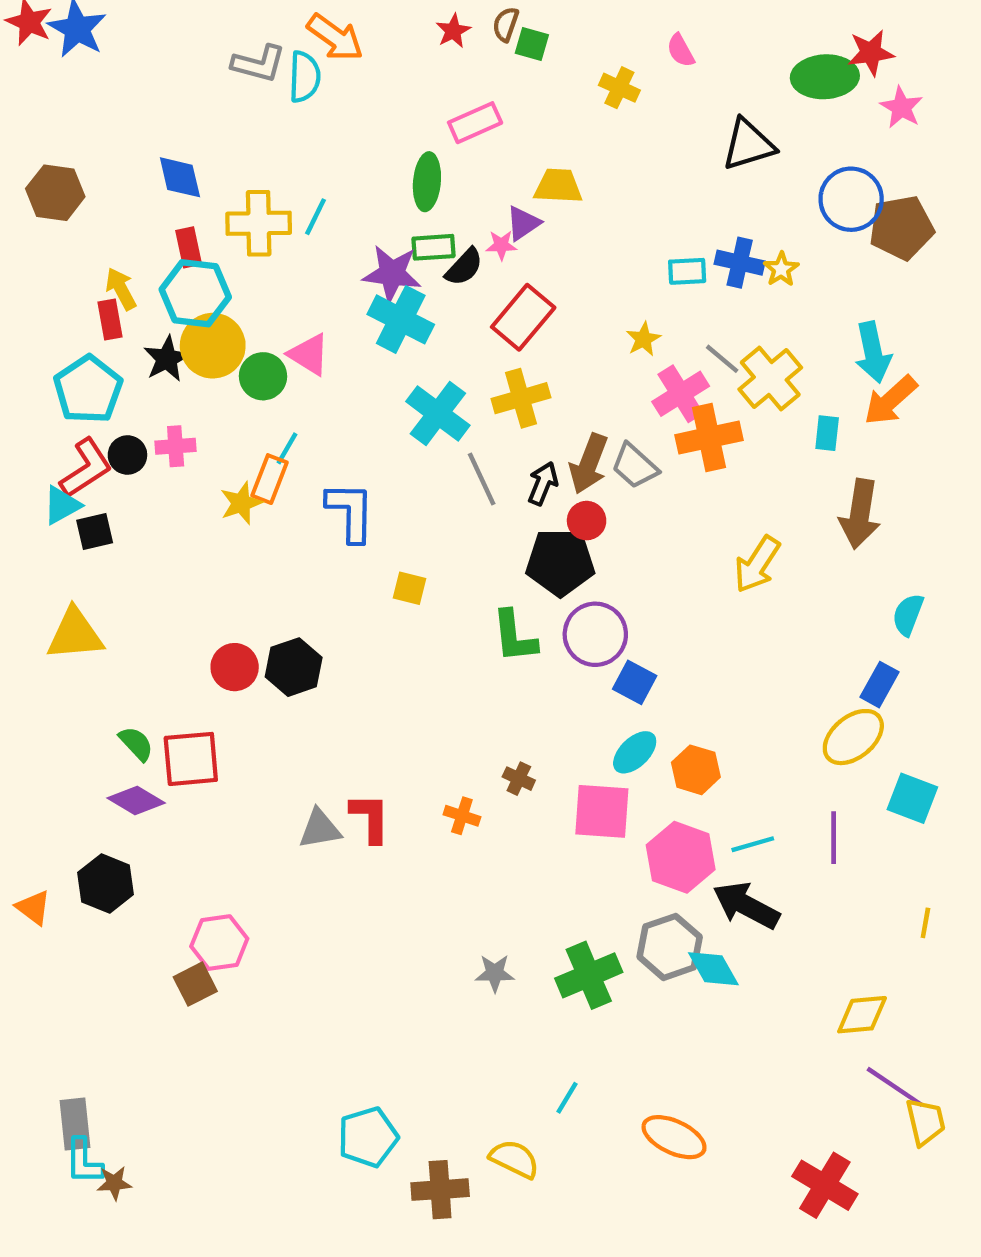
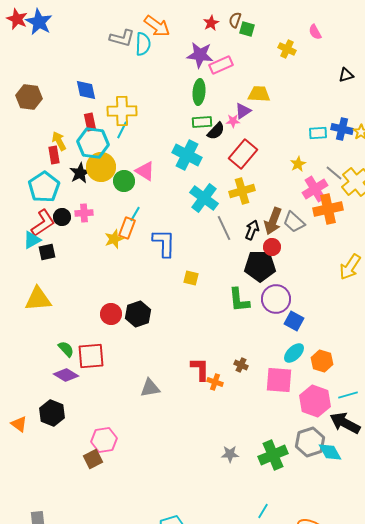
black triangle: (748, 145) -> (346, 75), size x0.6
cyan line: (315, 217) -> (122, 130), moved
purple star: (392, 274) -> (200, 55), moved
red L-shape: (370, 818) -> (200, 369), moved

